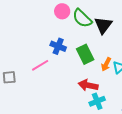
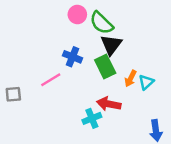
black triangle: (103, 25) -> (111, 45), moved
cyan cross: (97, 101) -> (92, 118), moved

